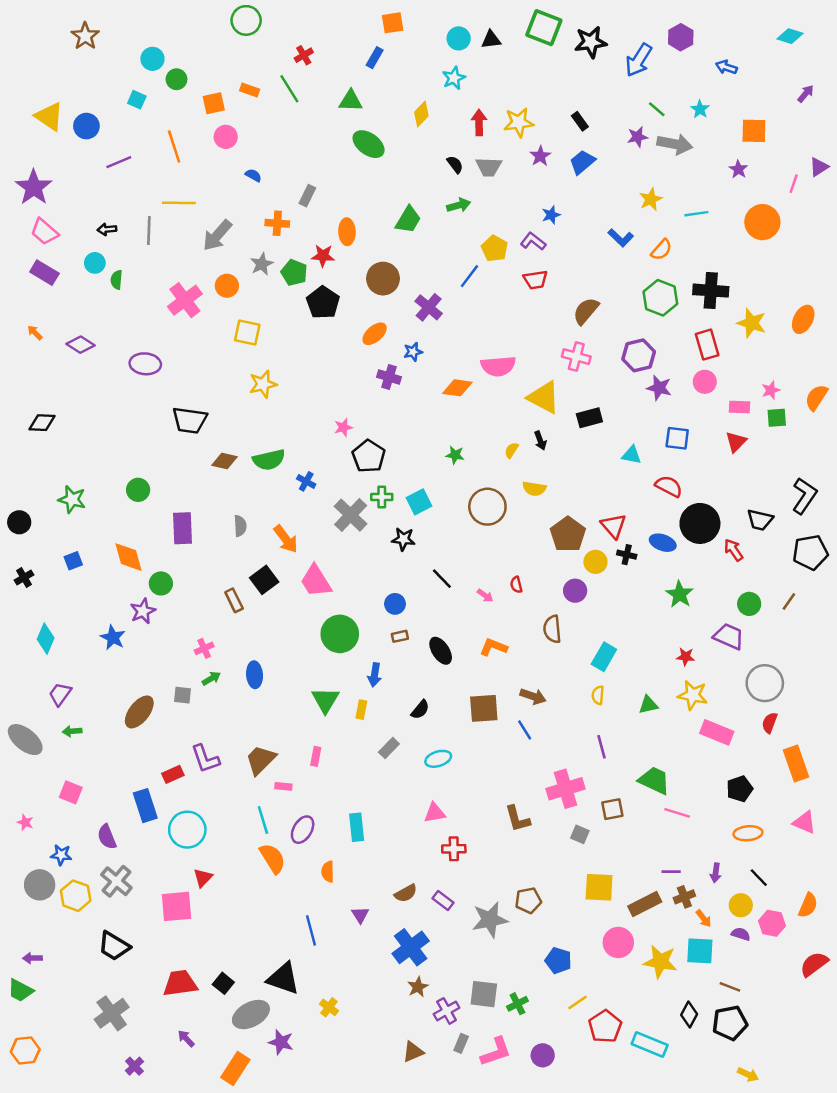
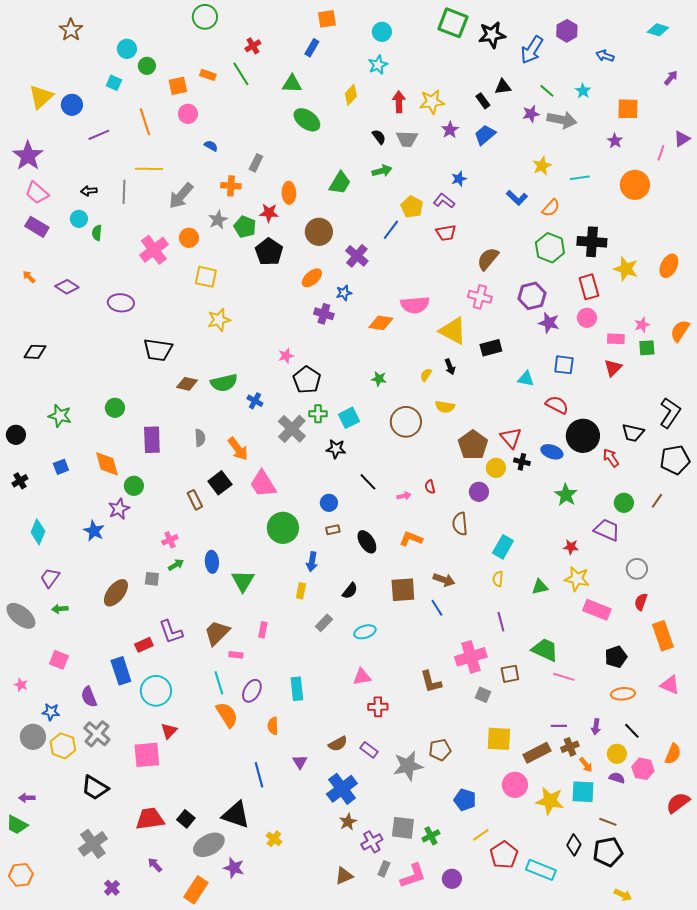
black triangle: (491, 40) -> (503, 87), moved
yellow triangle: (49, 116) -> (41, 97), turned 44
pink arrow: (485, 595) -> (404, 496), turned -48
gray circle: (765, 683) -> (637, 569), size x0.7
green triangle: (325, 700) -> (243, 581), moved

